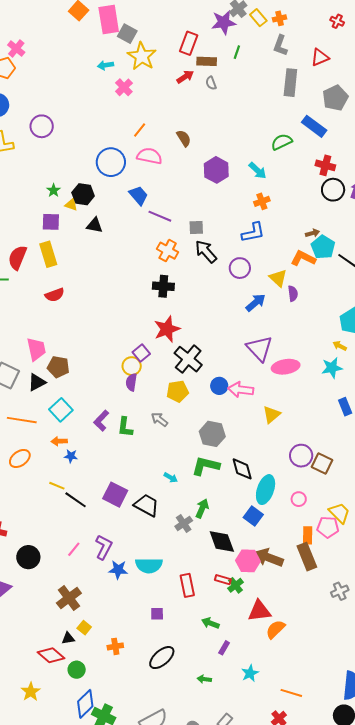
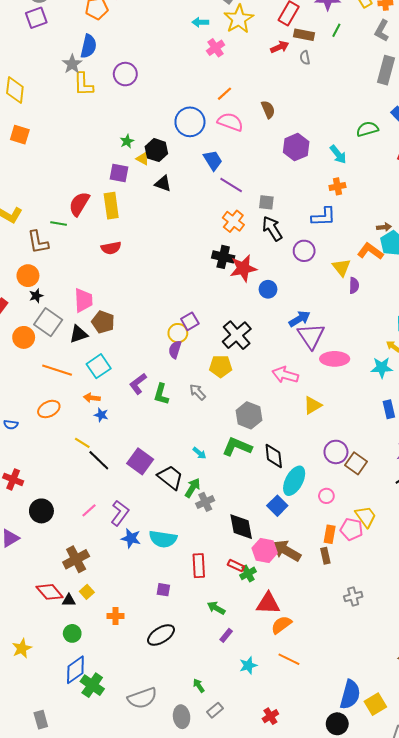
blue arrow: (256, 303) -> (300, 319), moved
red star: (167, 329) -> (243, 268), moved
blue circle: (219, 386) -> (268, 289), moved
green arrow: (202, 508) -> (192, 488), moved
brown rectangle: (307, 557) -> (325, 556), size x0.6
red diamond: (51, 655) -> (50, 592), moved
green arrow: (204, 679) -> (199, 686), moved, turned 40
orange line: (291, 693) -> (289, 659), moved

